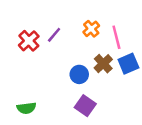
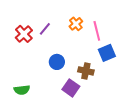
brown cross: (103, 64) -> (86, 71), moved, turned -35
blue circle: (79, 74) -> (57, 62), moved

